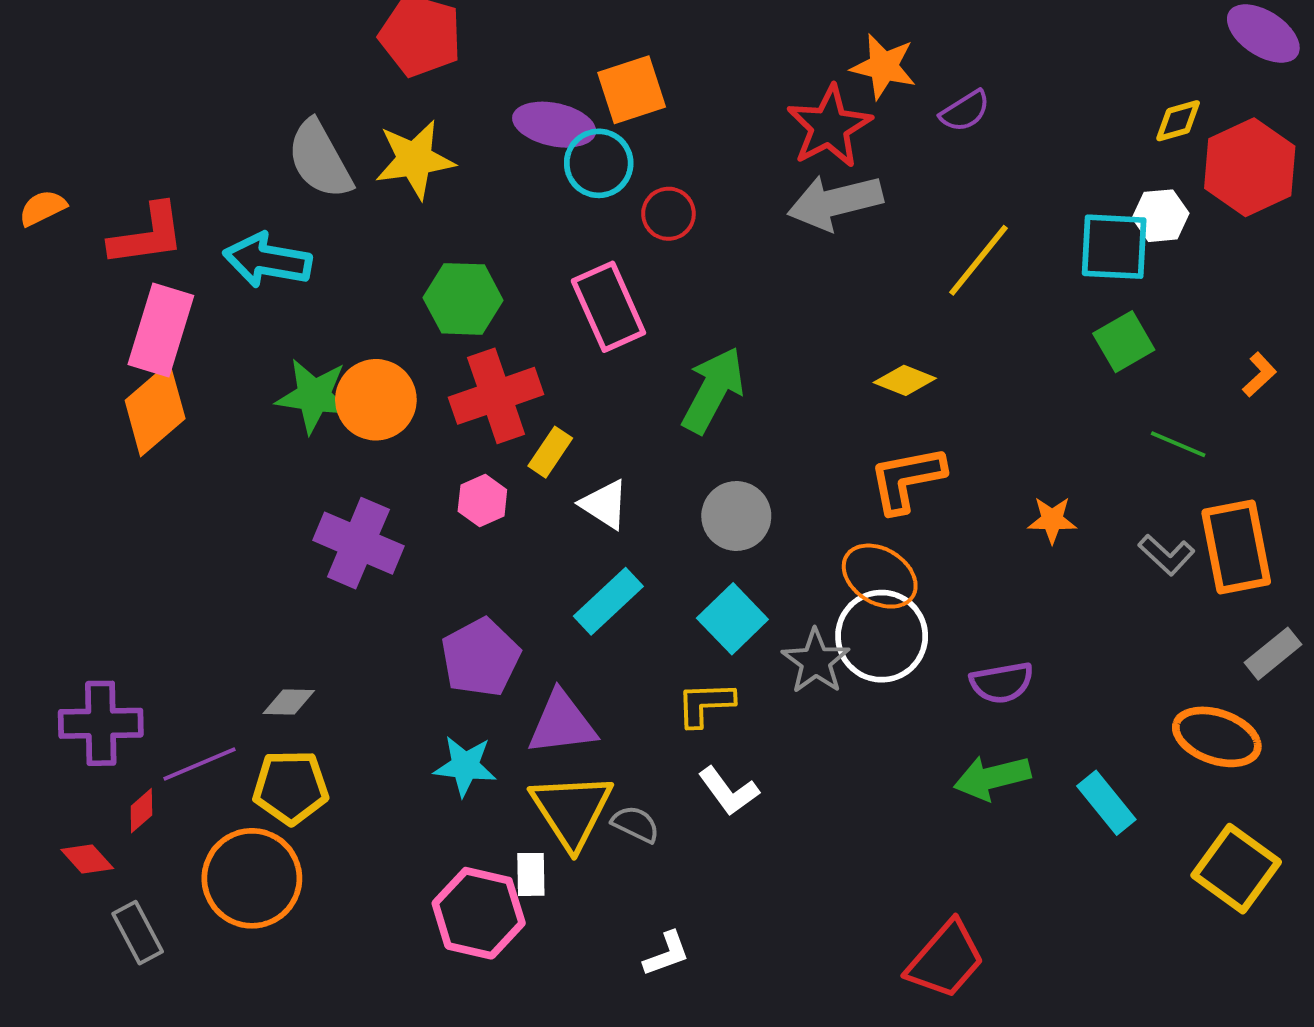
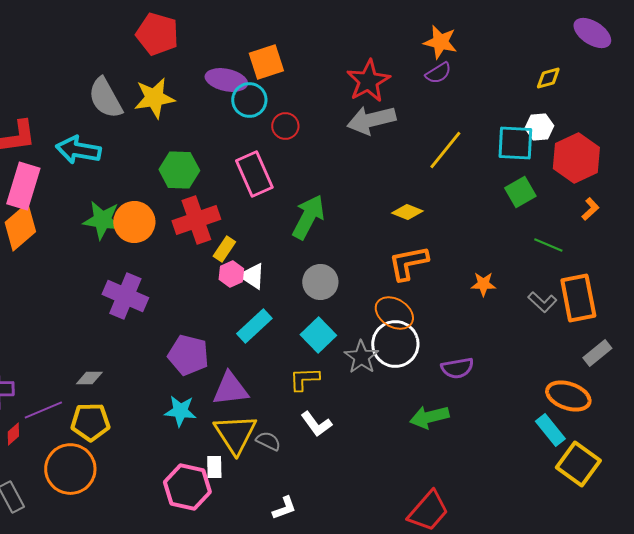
orange star: (884, 66) -> (440, 42), moved
red hexagon: (1250, 167) -> (576, 158), moved
pink hexagon: (482, 500) -> (231, 274), moved
purple pentagon: (481, 657) -> (188, 355), turned -30
green arrow: (992, 778) -> (429, 417), moved
cyan rectangle: (1106, 803) -> (550, 430), moved

